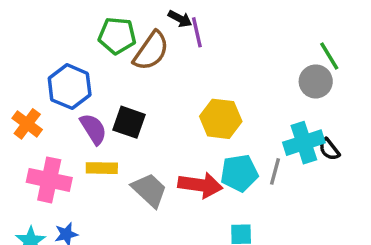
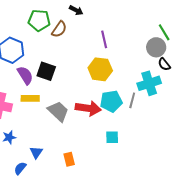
purple line: (197, 32) -> (104, 39), moved
brown semicircle: (151, 51) -> (59, 29), size x0.7
black semicircle: (329, 149) -> (164, 64), moved

